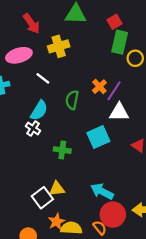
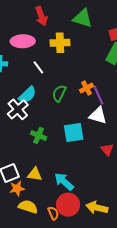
purple line: (114, 91) -> (98, 95), turned -72
white cross: (33, 128) -> (18, 109), size x1.5
yellow triangle: (57, 189) -> (35, 174), moved
orange star: (56, 222) -> (17, 188), moved

